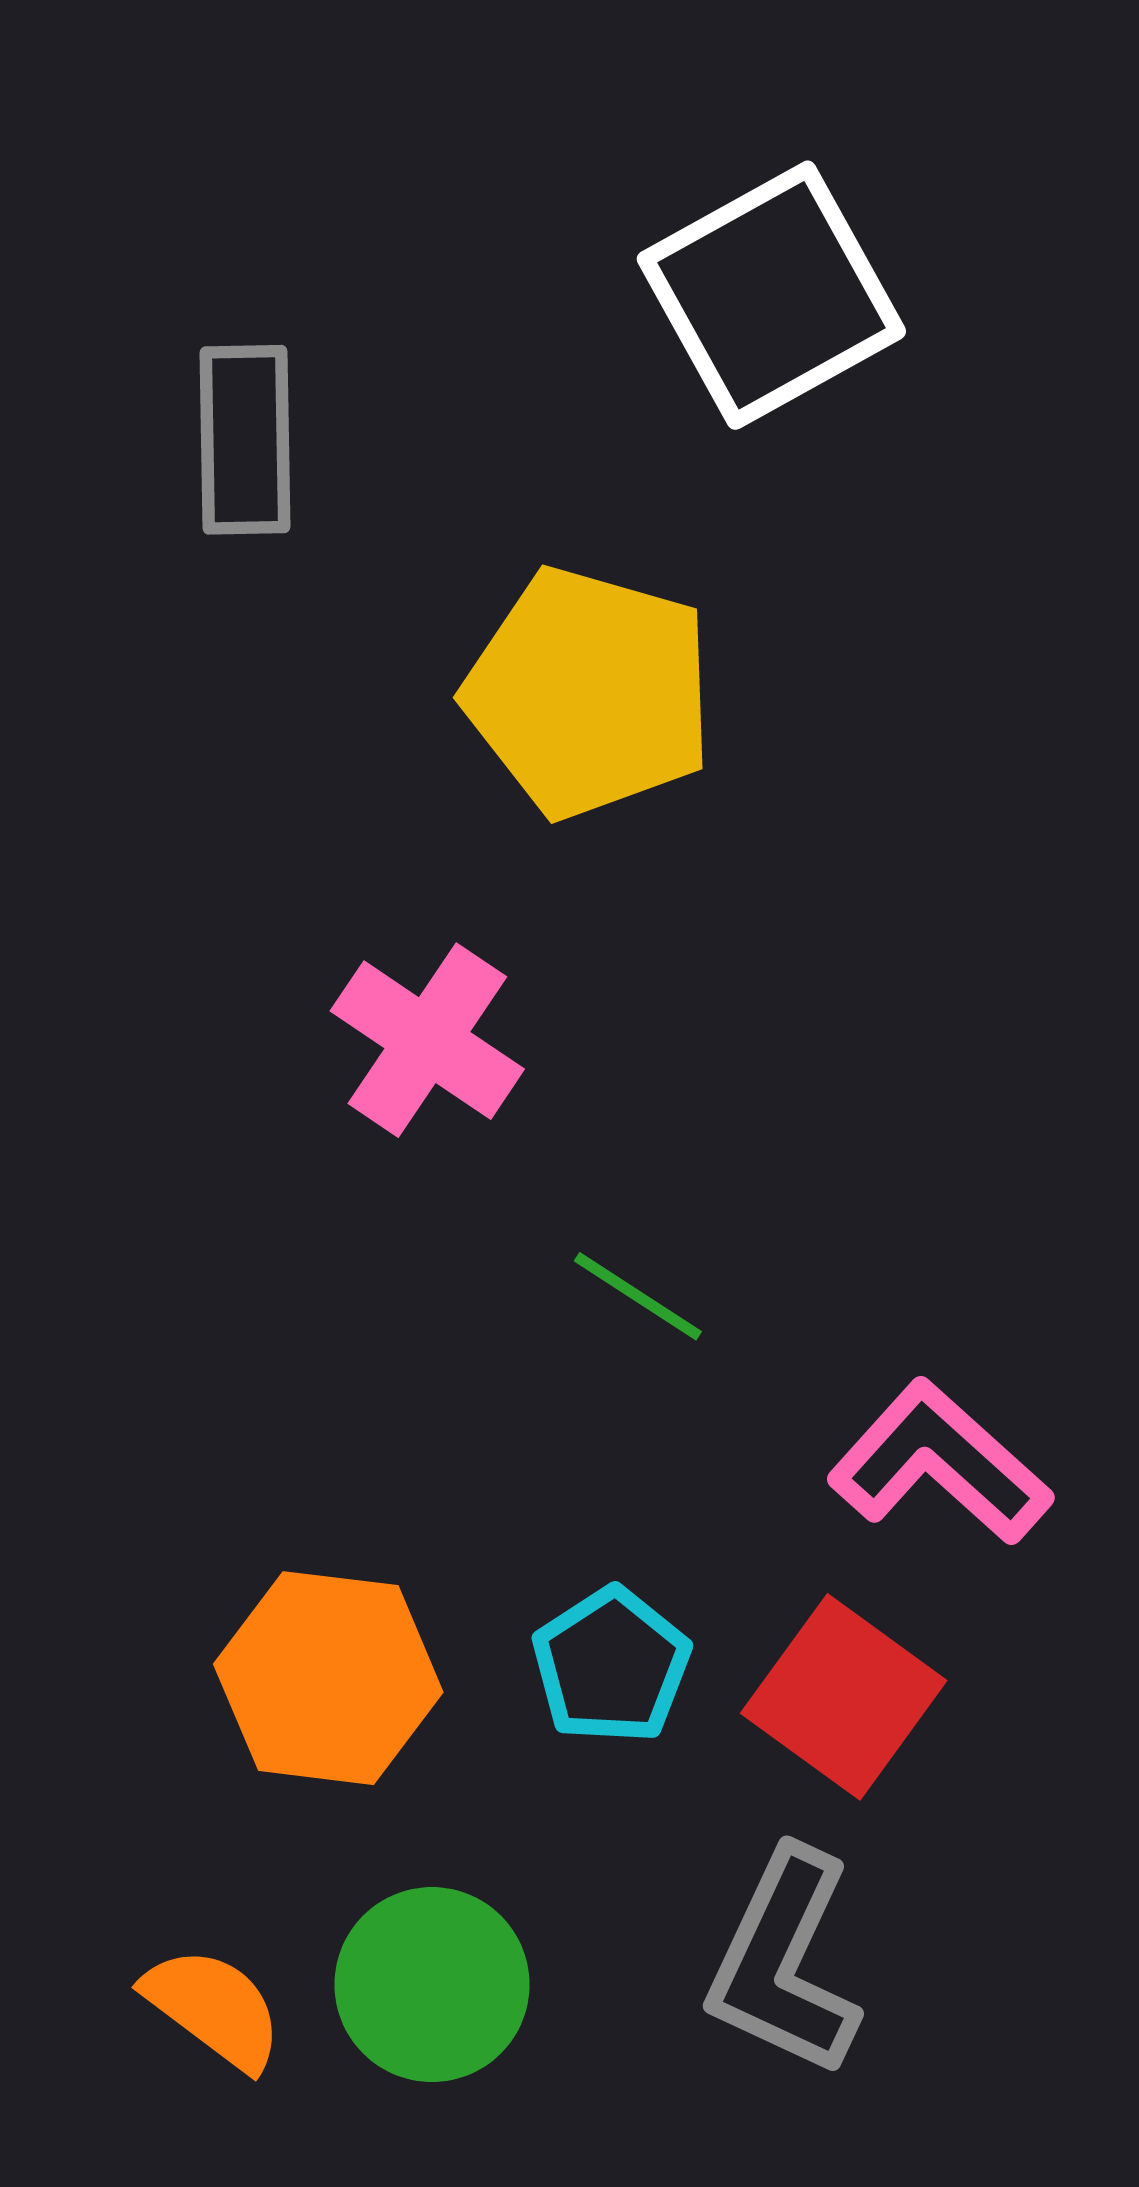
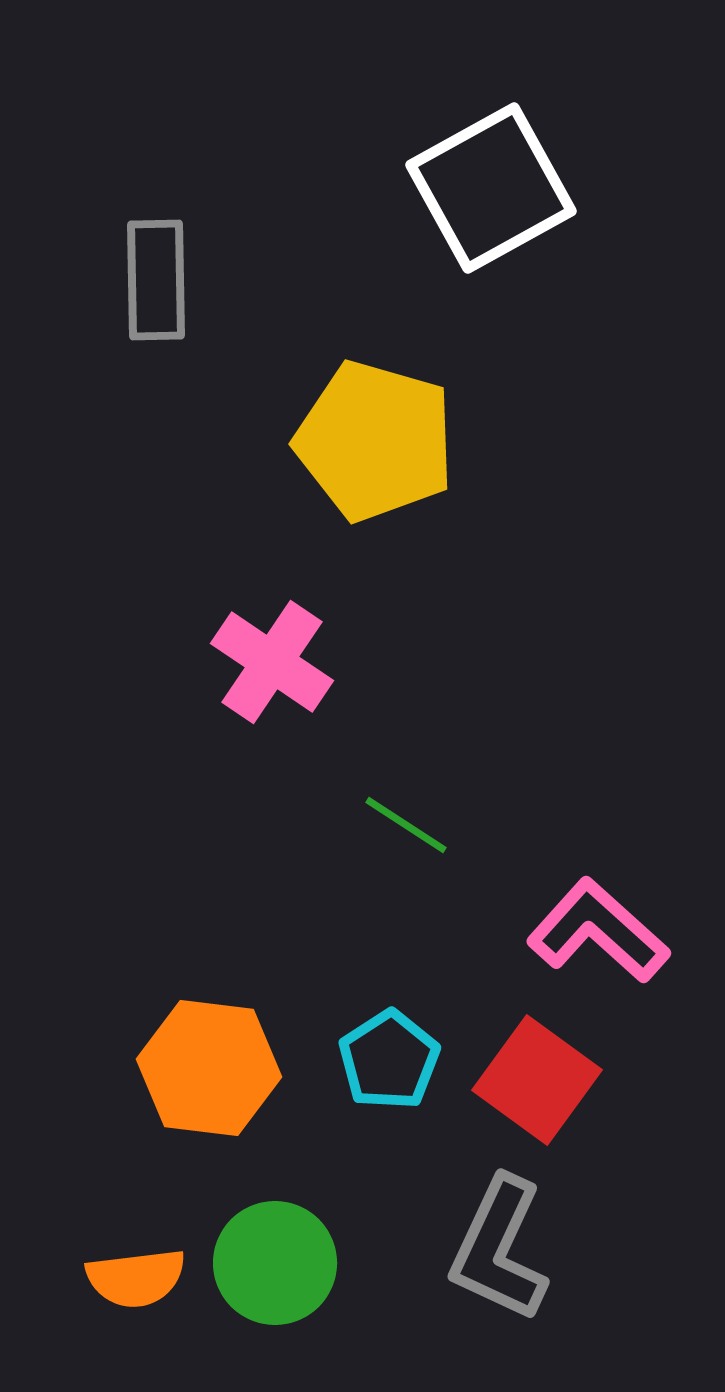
orange semicircle: (214, 2008) -> (136, 1278), turned 136

